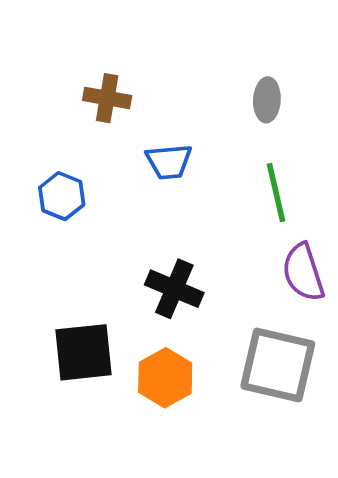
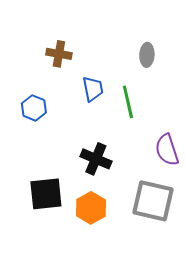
blue trapezoid: (169, 162) -> (93, 89), turned -96
green line: (276, 192) -> (128, 102), moved

